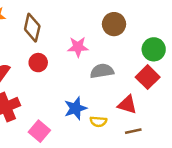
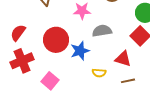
red circle: (38, 63) -> (56, 40), moved, size x1.6
blue star: (75, 108) -> (80, 51), moved

